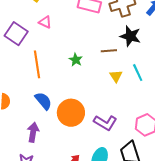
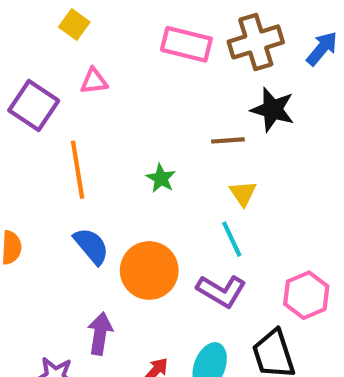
pink triangle: (45, 22) -> (94, 81), turned -32
green star: (76, 60) -> (161, 178), moved
cyan line: (138, 73) -> (232, 239), moved
purple arrow: (33, 132) -> (100, 334), moved

